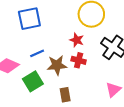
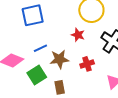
red cross: (79, 60) -> (87, 64), moved, turned -32
brown rectangle: (65, 95) -> (60, 87), moved

